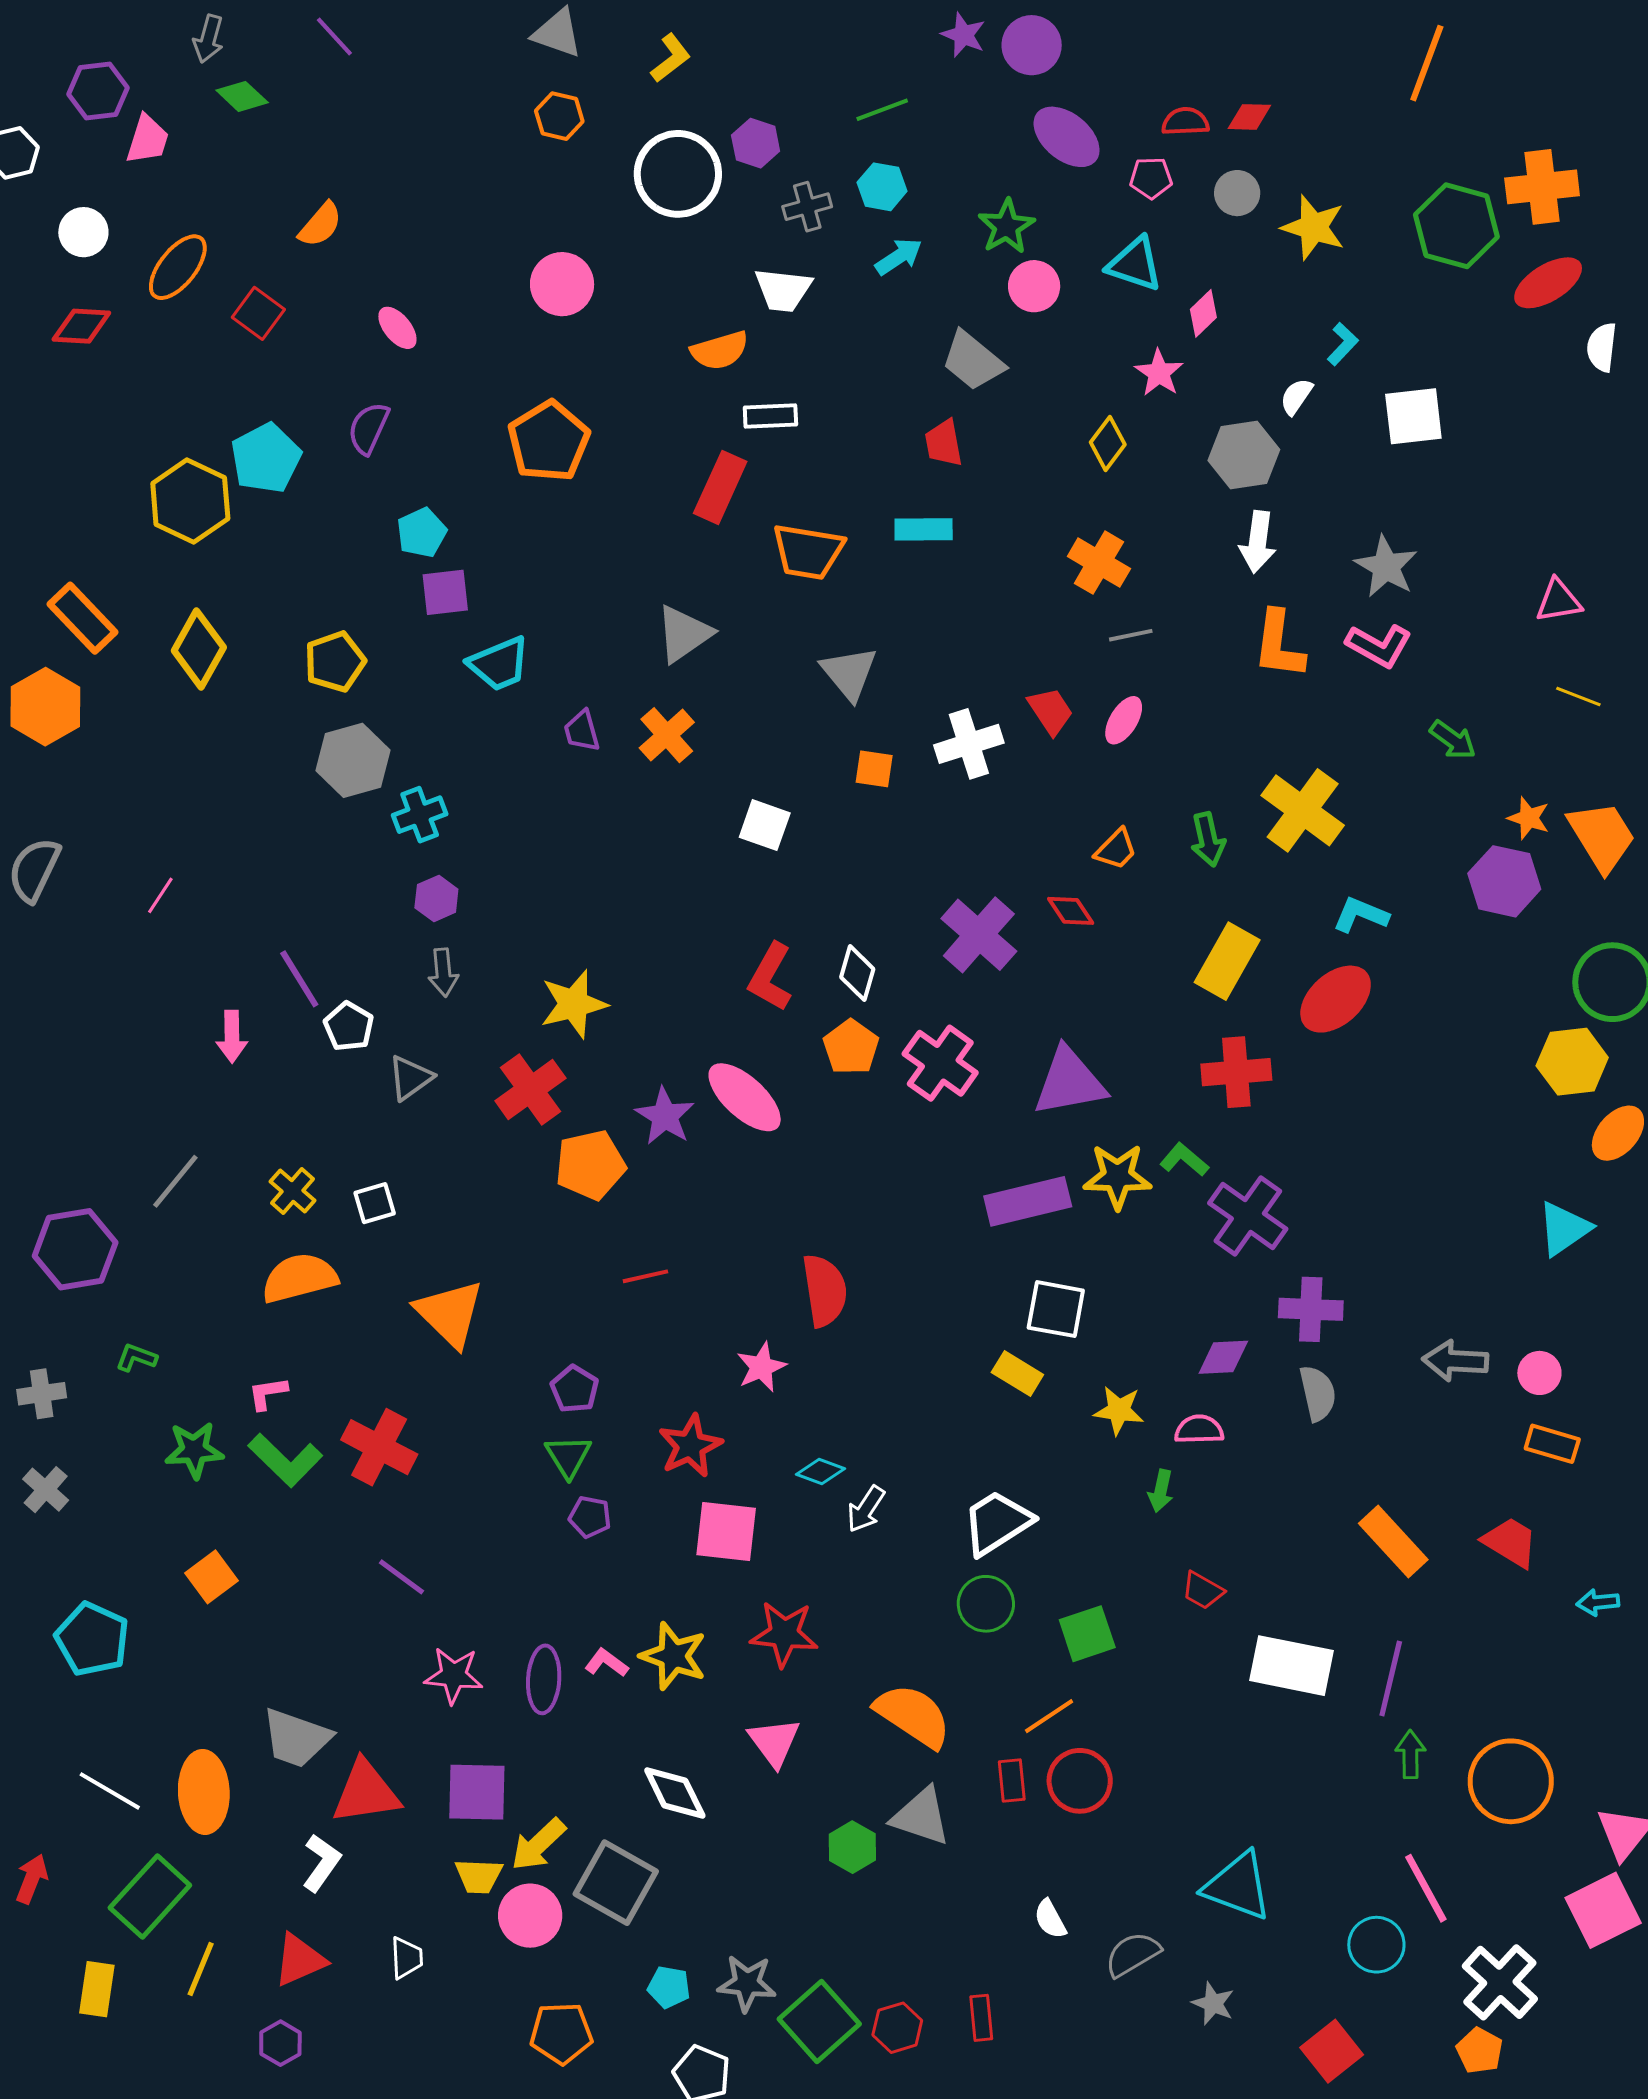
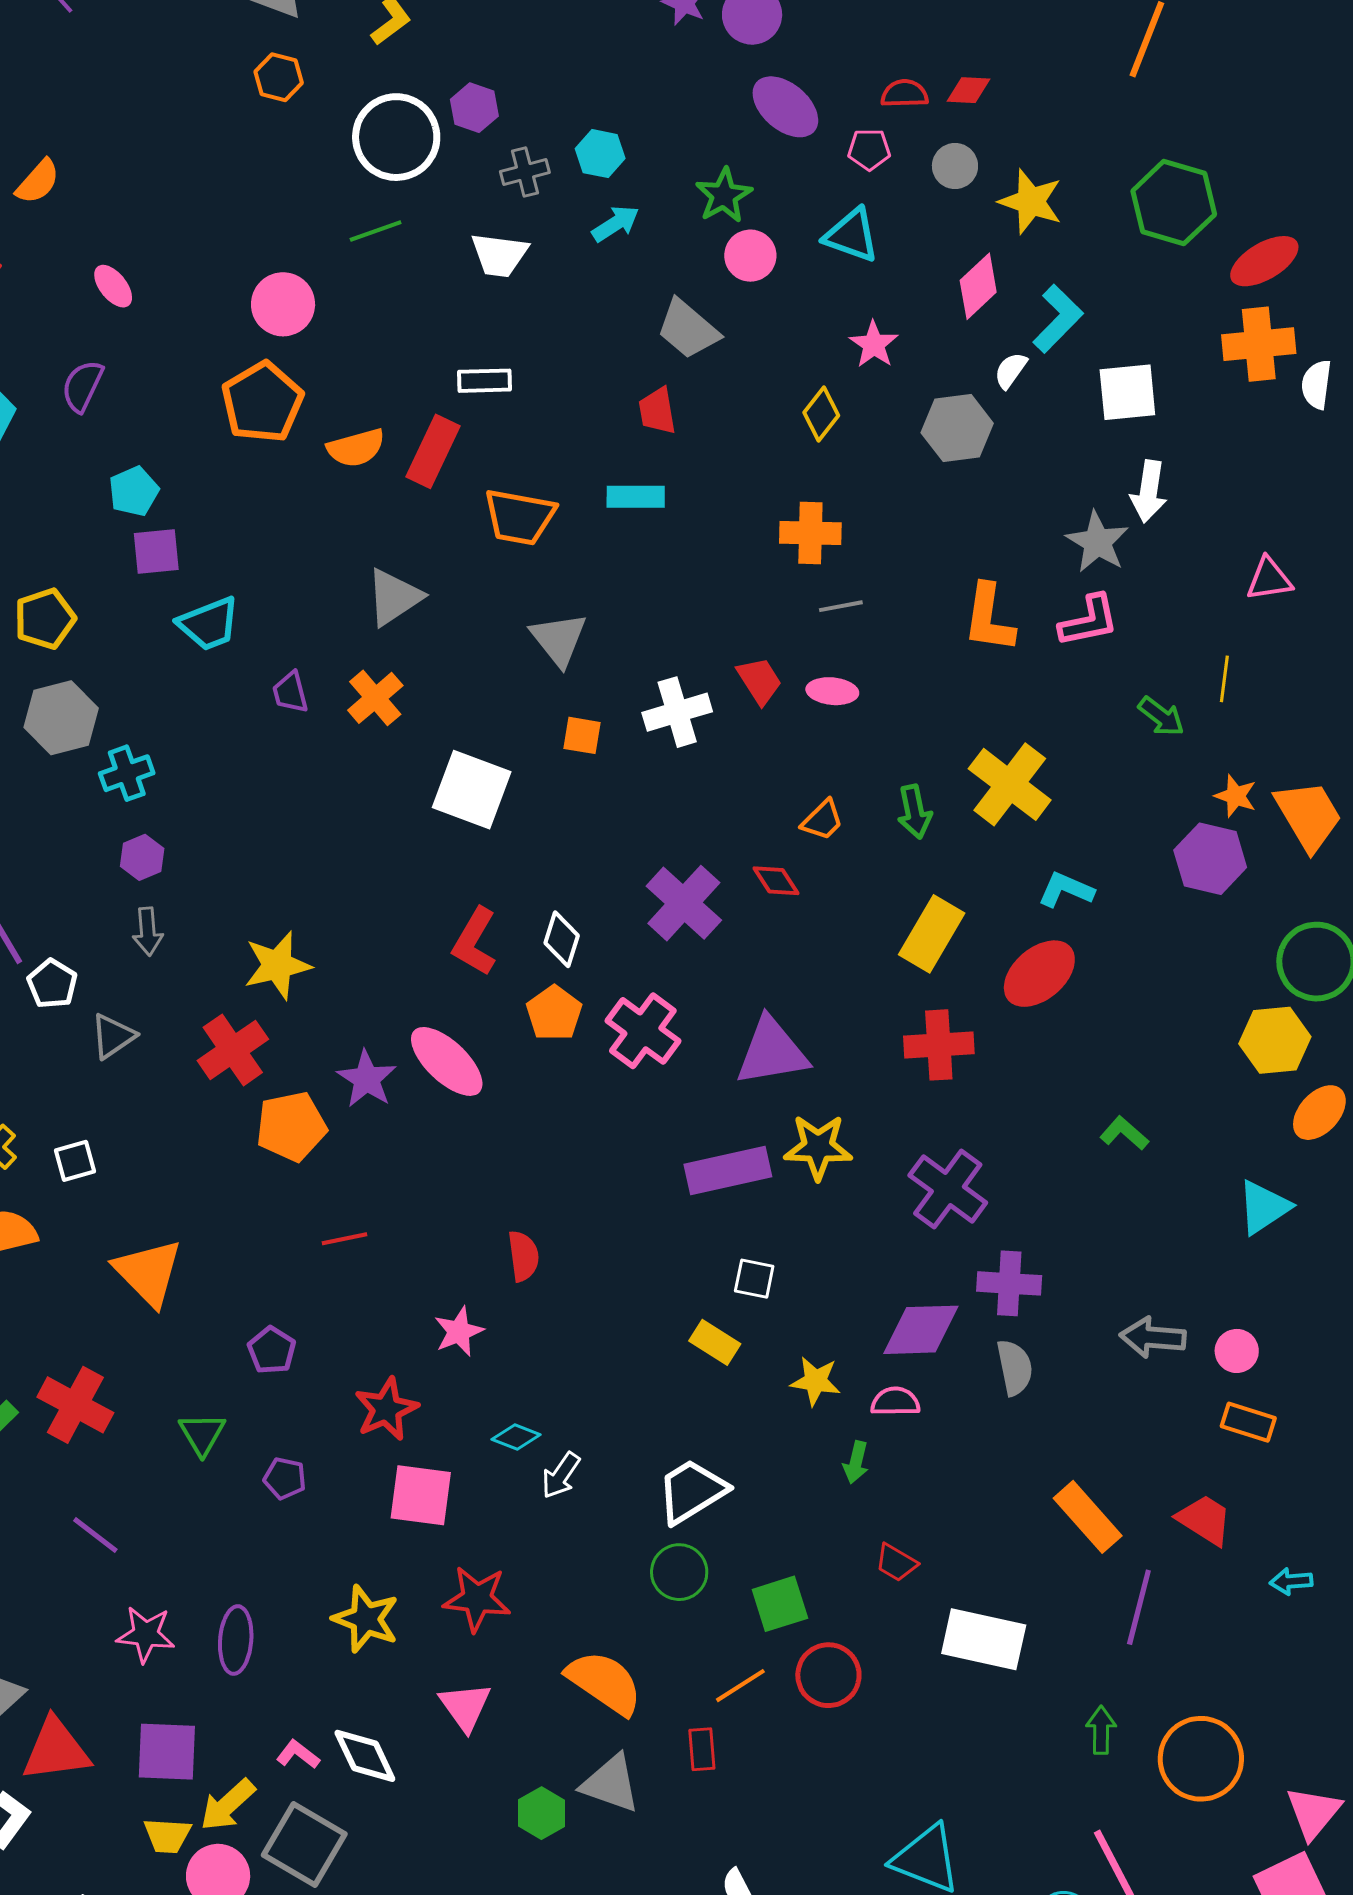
green line: (882, 110) -> (376, 231), moved
orange cross: (1542, 187) -> (1259, 344), moved
pink circle: (562, 284) -> (283, 304), moved
pink diamond: (1203, 313) -> (978, 286), moved, size x1.4
cyan L-shape: (1343, 344) -> (1058, 319), size x1.6
white semicircle: (1602, 347) -> (1316, 385), moved
orange semicircle: (720, 350) -> (356, 448), moved
white arrow: (1258, 542) -> (1149, 491), moved
orange cross: (1099, 563) -> (810, 533), turned -30
pink L-shape: (1379, 646) -> (1089, 621), turned -42
yellow line: (1578, 697) -> (1224, 679), moved, turned 75
pink ellipse: (1124, 720) -> (832, 691), turned 63
white square: (765, 825) -> (472, 790), size x1.5
green L-shape: (1184, 1160) -> (1124, 1133), moved
red semicircle: (825, 1290) -> (523, 1256), size x0.7
white square: (1056, 1309) -> (754, 1279), size x0.7
purple diamond: (1223, 1357) -> (921, 1330), size x1.5
green triangle: (568, 1456) -> (202, 1434), moved
pink L-shape: (606, 1663) -> (298, 1754), moved
purple line: (1391, 1679) -> (1139, 1607), moved
red circle: (1080, 1781) -> (828, 1675), moved

